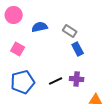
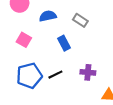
blue rectangle: (78, 49) -> (64, 43), moved
black line: (56, 81) -> (55, 75), moved

